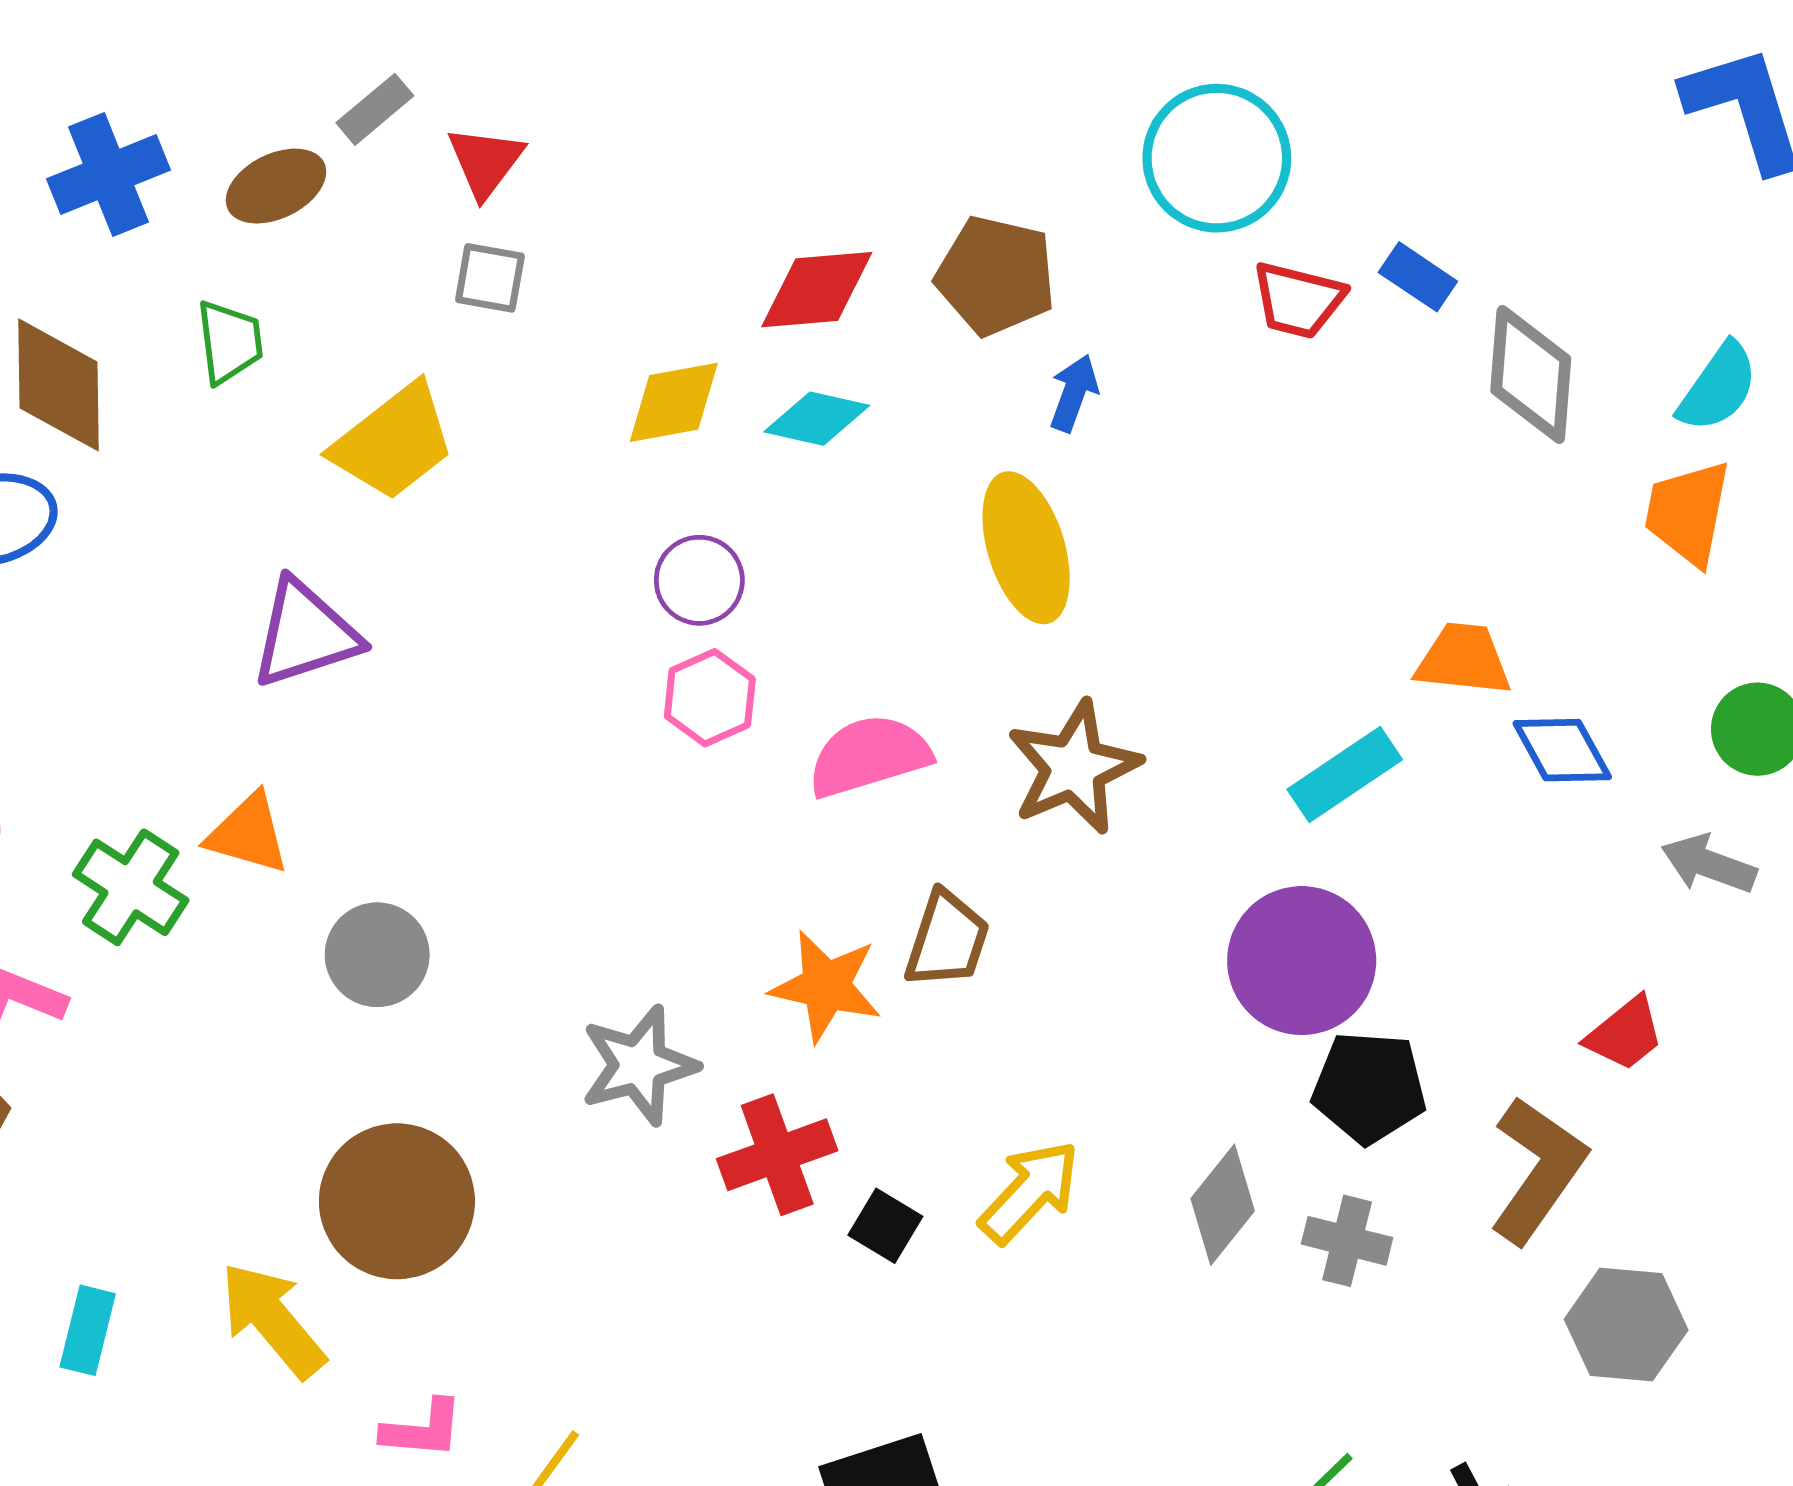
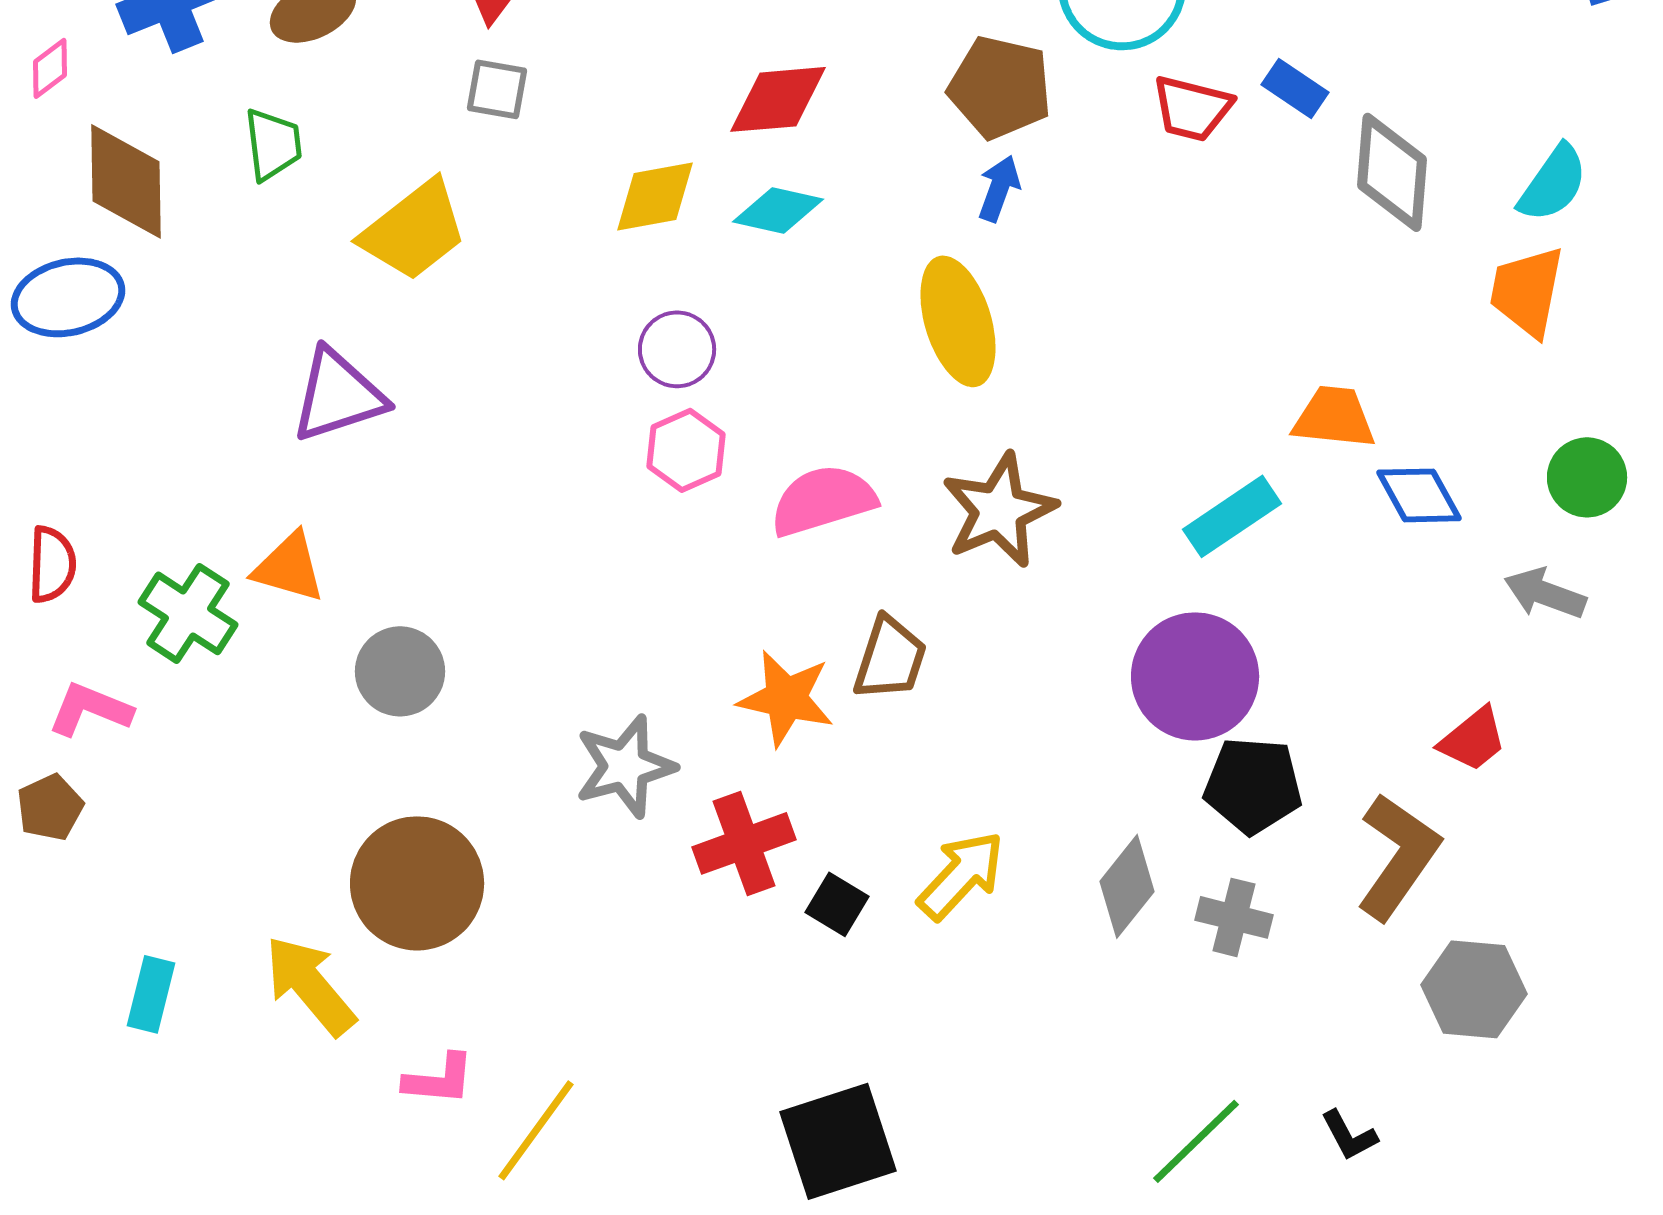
brown pentagon: (996, 276) -> (1000, 87), moved

